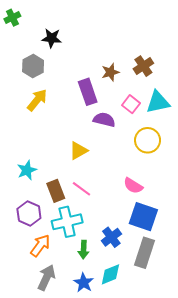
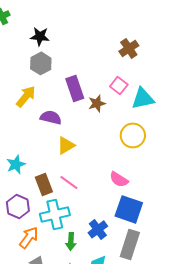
gray hexagon: (33, 66) -> (41, 63), moved
brown cross: (143, 66) -> (129, 48), moved
brown star: (110, 72) -> (97, 103), moved
pink square: (131, 104) -> (119, 85), moved
purple semicircle: (104, 120) -> (51, 117), moved

